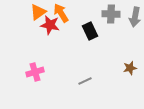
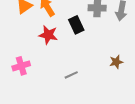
red star: (50, 25) -> (48, 35), moved

